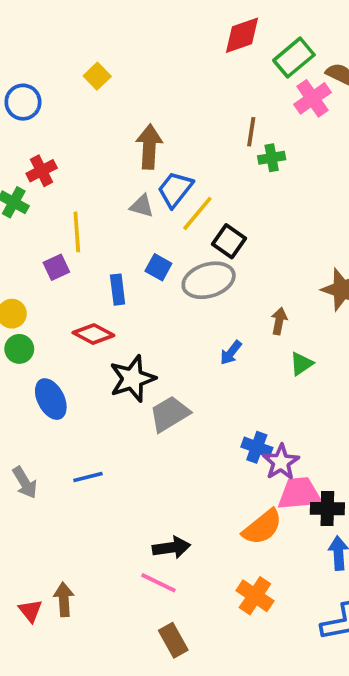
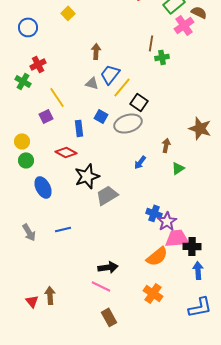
brown arrow: (149, 147) -> (96, 51), size x0.7
yellow line: (77, 232) -> (57, 97), turned -30

